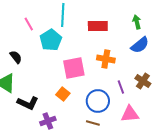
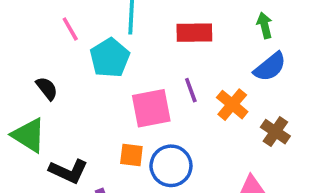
orange cross: (106, 59) -> (232, 105), moved, turned 30
purple line: (121, 87) -> (191, 90), moved
orange square: (63, 94) -> (131, 155), turned -32
blue circle: (98, 101) -> (171, 166), moved

